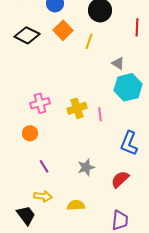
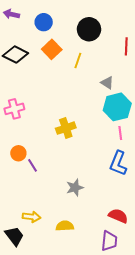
pink cross: (40, 103) -> (14, 109), moved
pink line: (100, 114) -> (120, 133), moved
purple line: (44, 166) -> (33, 165), moved
red semicircle: (120, 179) -> (118, 216), moved, turned 66

